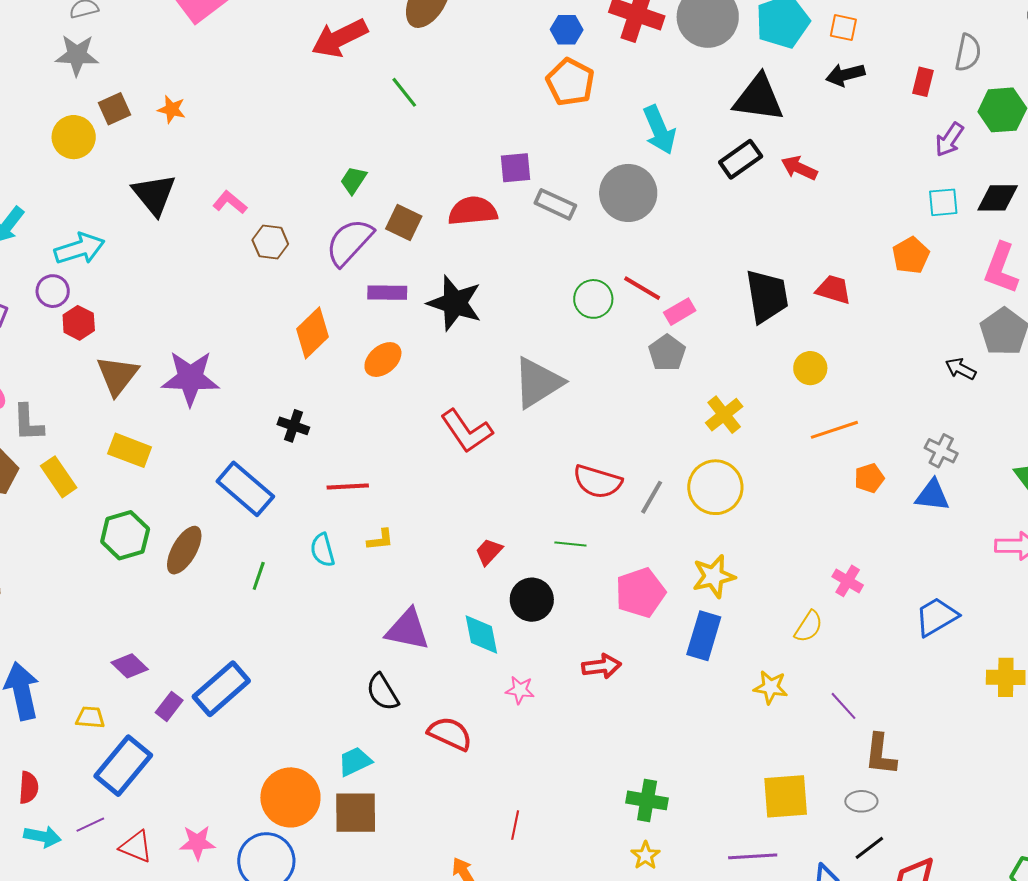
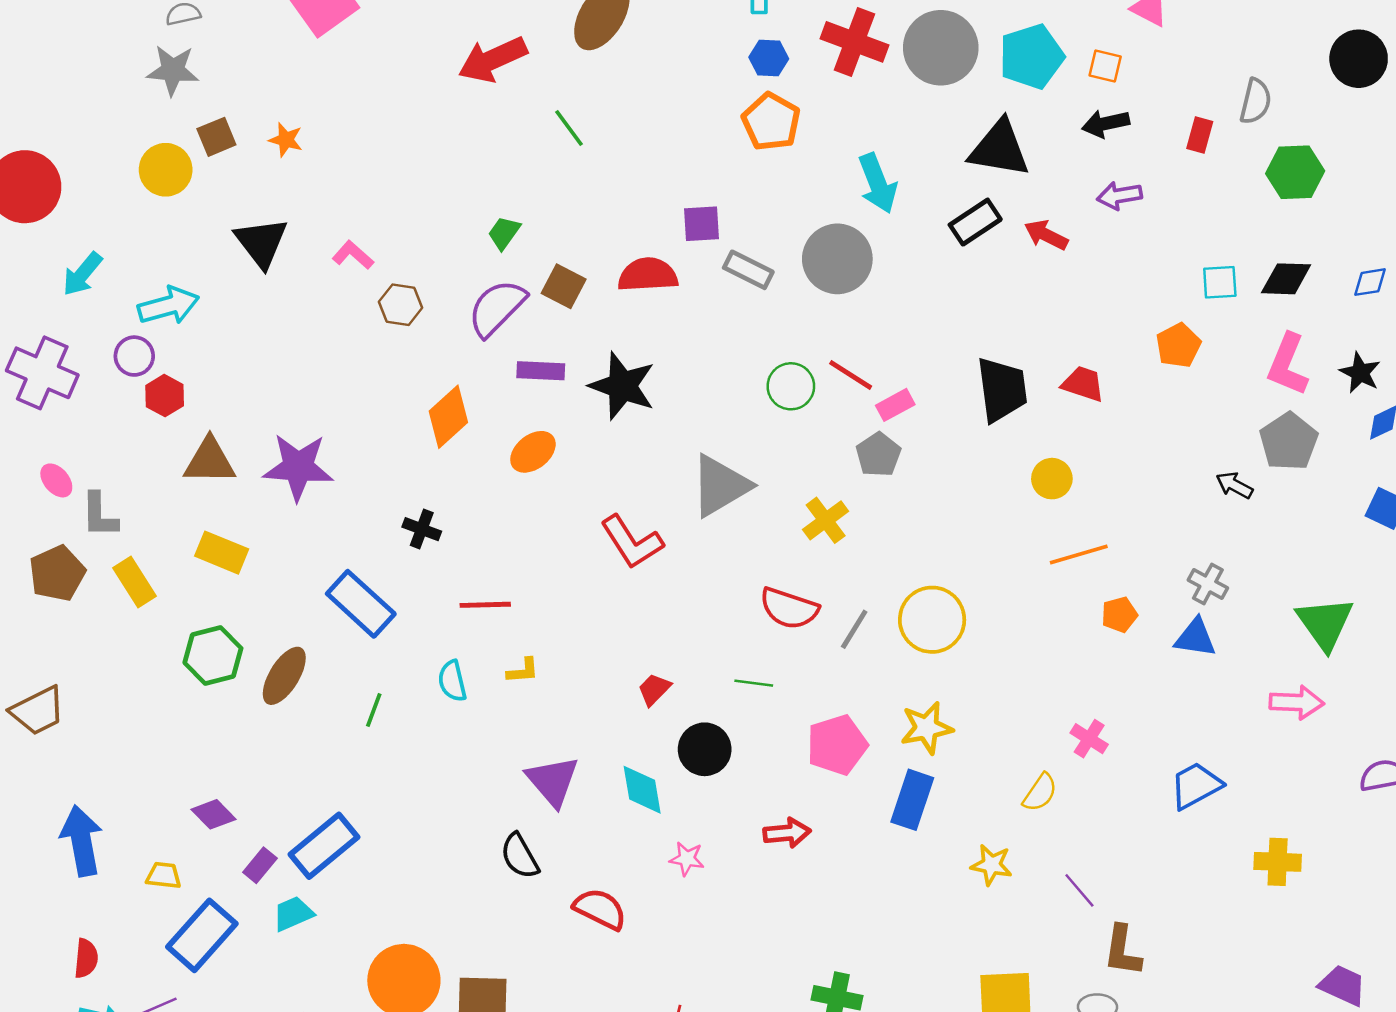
purple arrow: (949, 140) -> (1119, 196), moved, turned 45
brown triangle: (117, 375) -> (210, 461), turned 51
yellow cross: (724, 415) -> (826, 520), moved
purple triangle: (408, 630) -> (553, 781), turned 36
cyan trapezoid: (355, 762) -> (293, 914), moved

